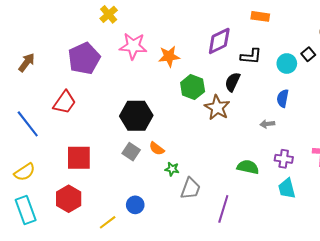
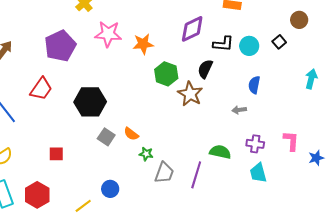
cyan circle: (287, 64) -> (249, 46), moved
black hexagon: (136, 116) -> (90, 102), moved
red square: (79, 158) -> (56, 154), moved, size x0.6
red hexagon: (69, 199) -> (37, 195), moved
purple line: (223, 209) -> (196, 175), moved

